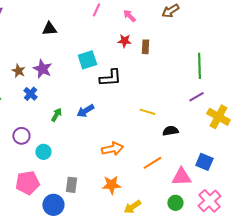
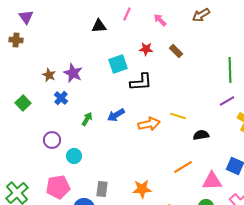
black triangle: (49, 29) -> (99, 26), moved
red star: (124, 41) -> (146, 49), moved
brown rectangle: (145, 47) -> (176, 51), turned -48
orange arrow: (112, 149) -> (149, 124), moved

